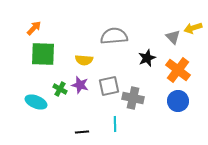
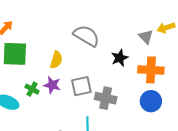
gray semicircle: (114, 36) -> (86, 36), turned 36
yellow semicircle: (84, 60) -> (56, 60), turned -78
orange cross: (178, 70) -> (151, 70), turned -35

